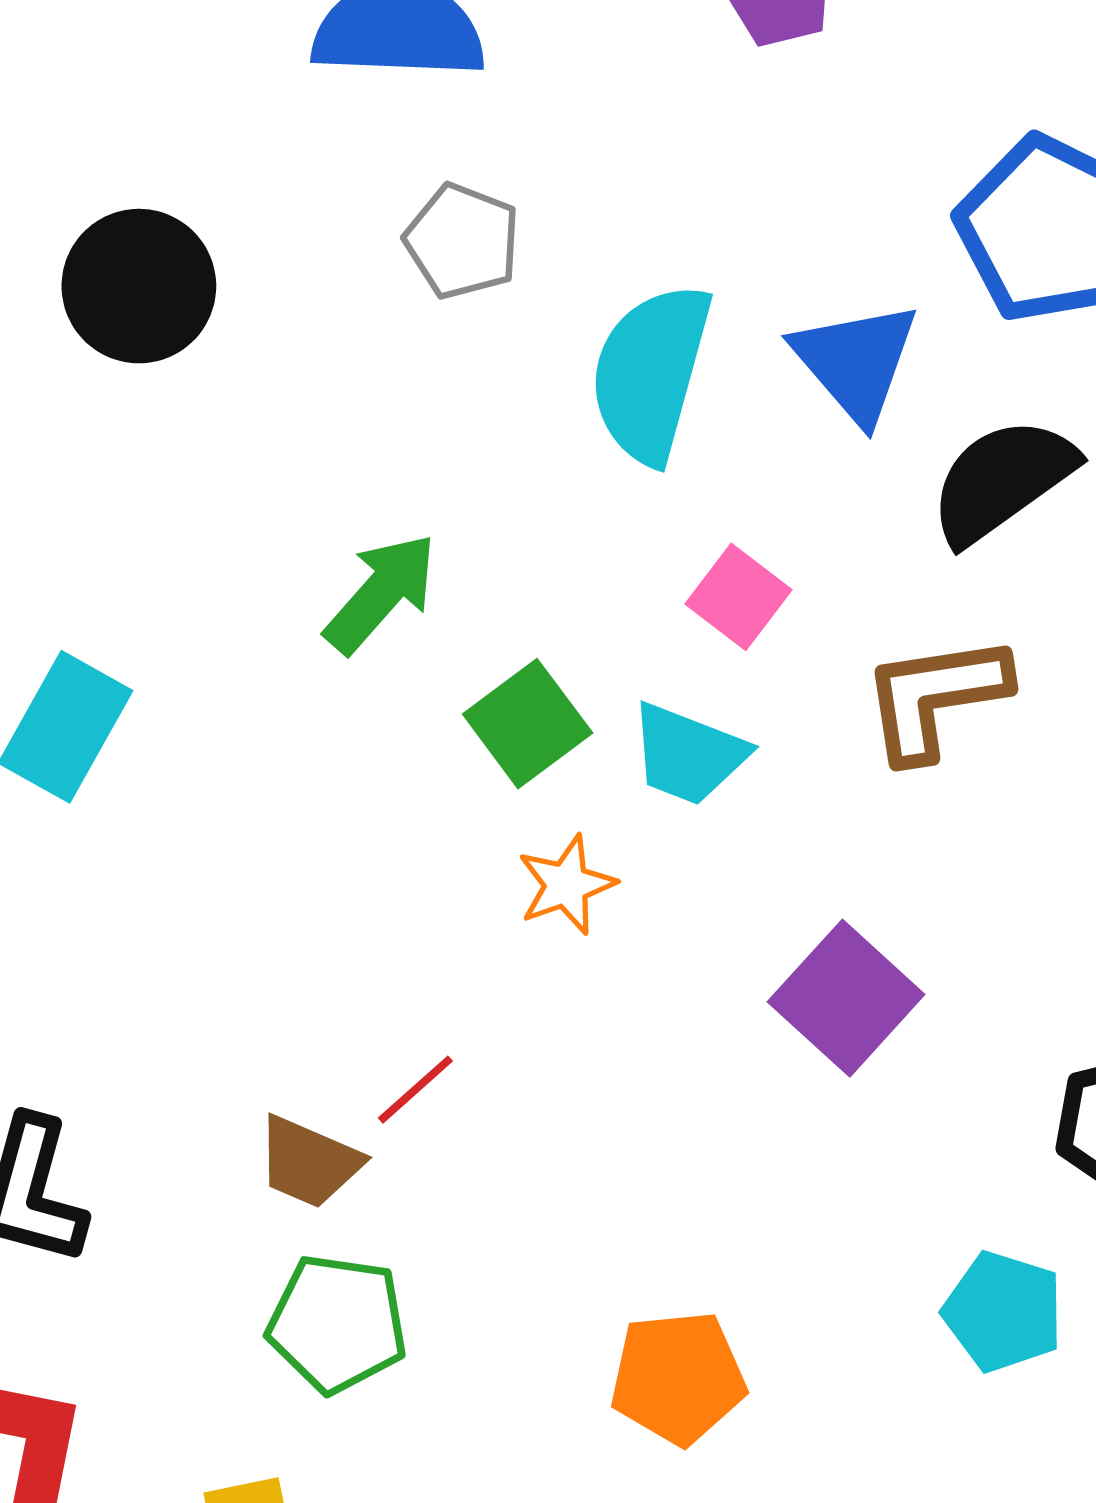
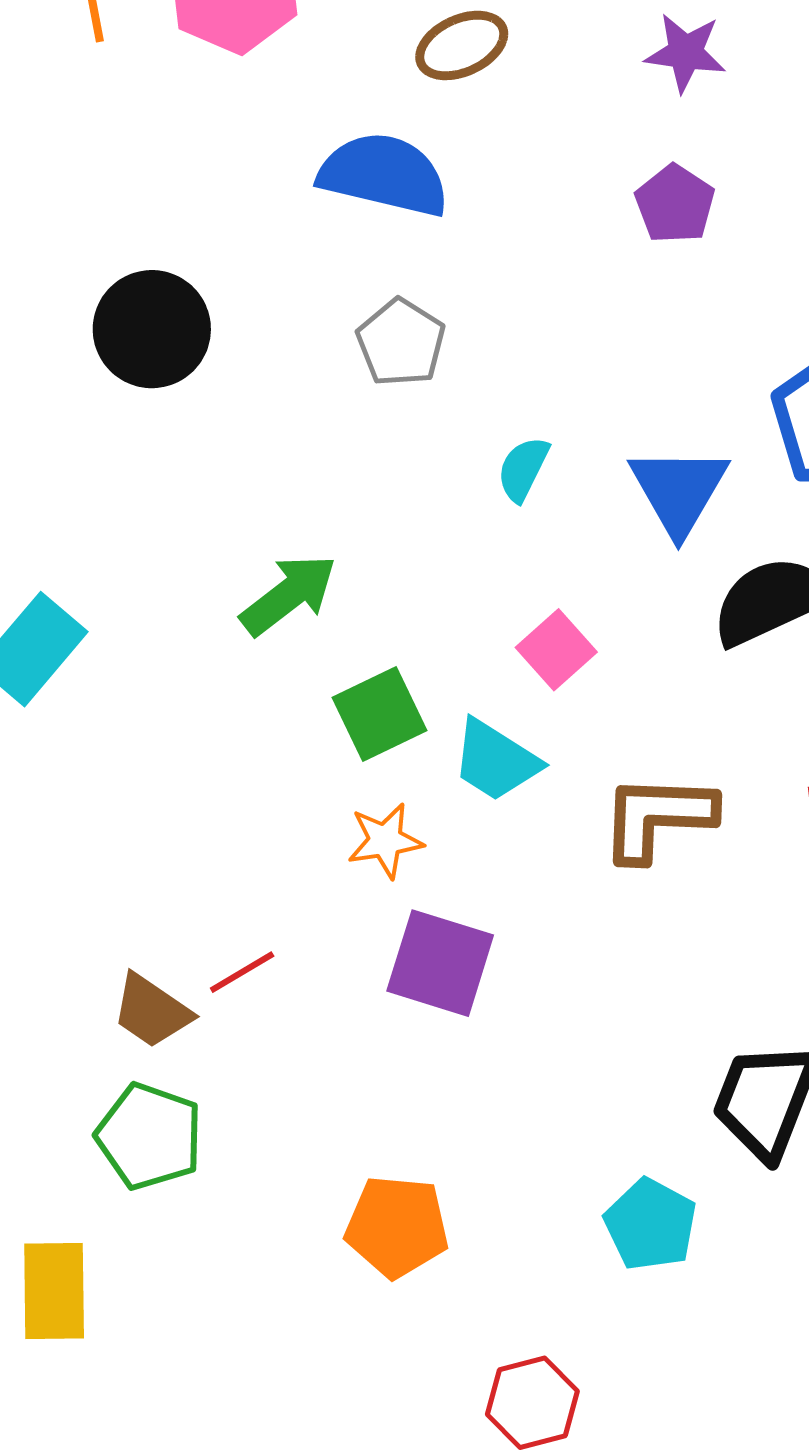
cyan semicircle: (651, 373) -> (523, 469), size x0.5
brown L-shape: (935, 697) -> (658, 817), moved
purple square: (846, 998) -> (440, 963), moved, turned -36

